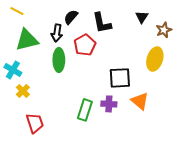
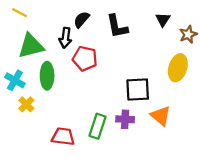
red pentagon: (85, 45) -> (85, 59), moved, turned -30
green ellipse: (59, 60) -> (47, 76), moved
red trapezoid: (35, 123) -> (63, 137), moved, turned -65

